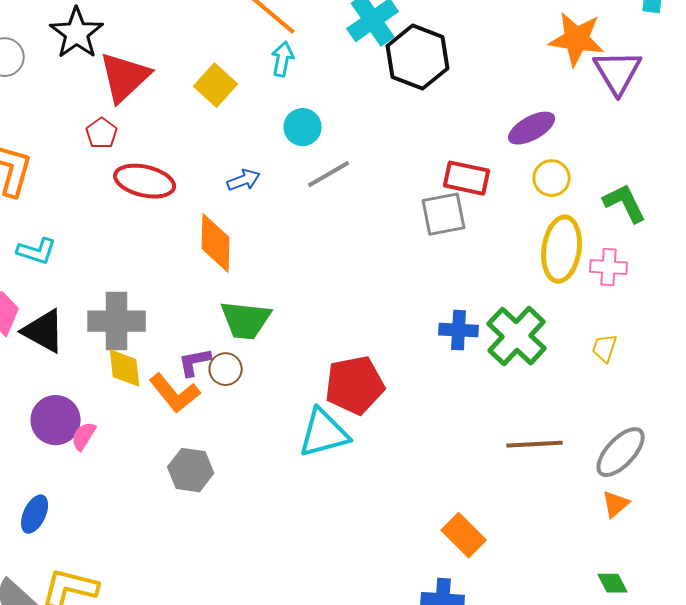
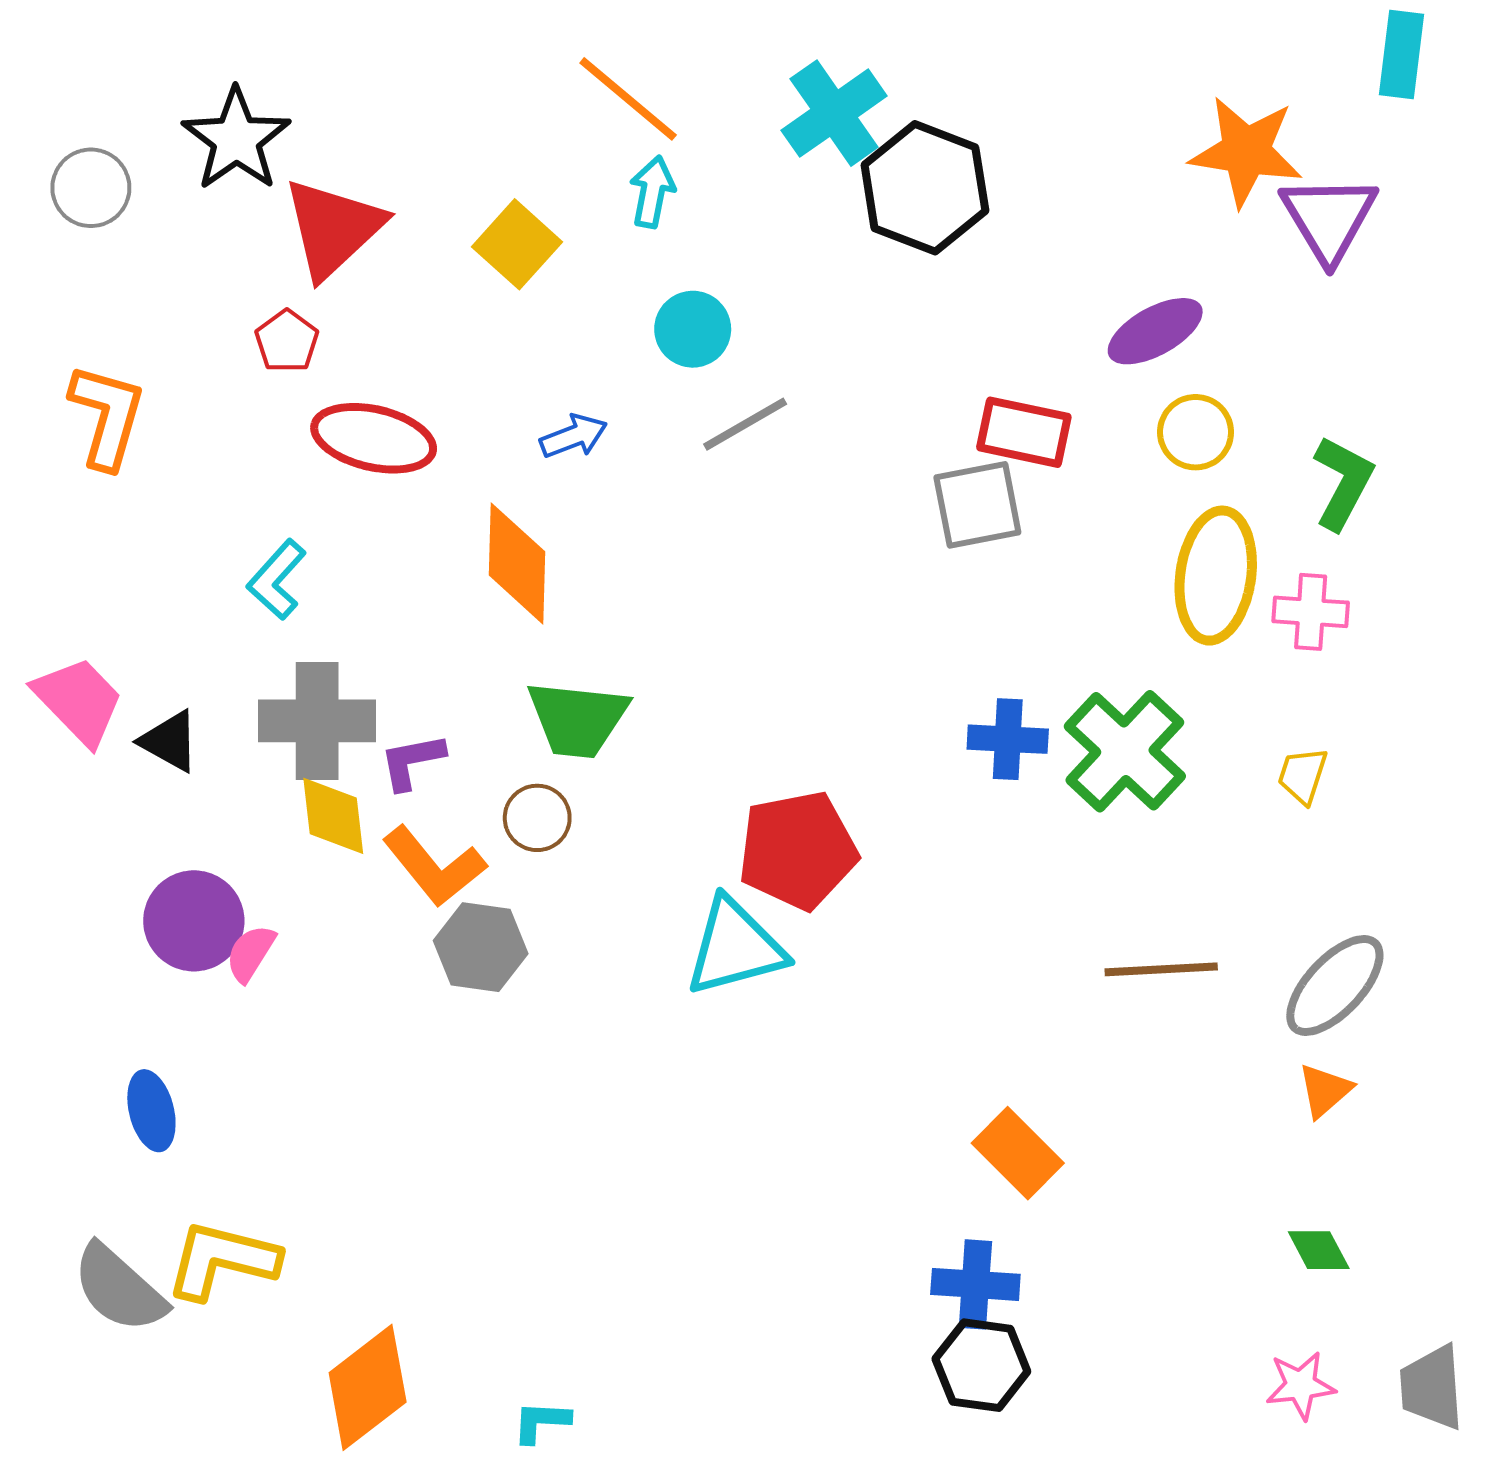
green L-shape: (625, 203) -> (1343, 483), turned 54
cyan L-shape: (37, 251) -> (277, 580), moved, turned 114
black triangle: (44, 331) -> (170, 741), size x0.7
purple L-shape: (195, 362) -> (412, 761), moved
gray hexagon: (191, 470) -> (481, 947), moved
blue ellipse: (35, 514) -> (151, 1111), turned -39

